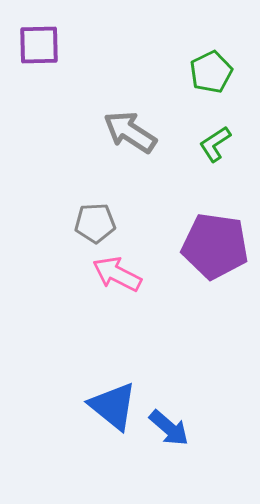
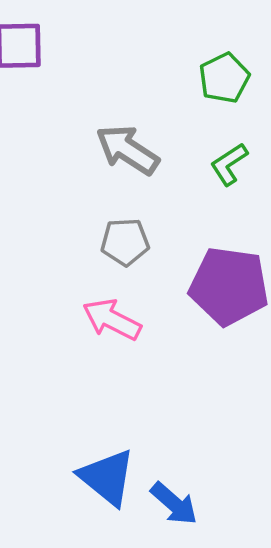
gray pentagon: (95, 223) -> (125, 242), moved

